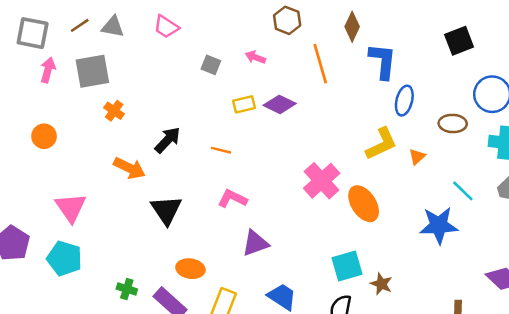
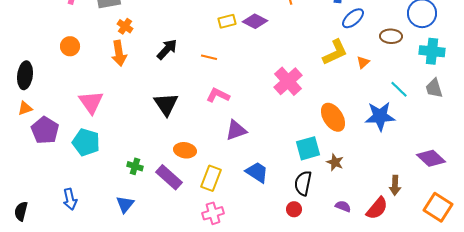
blue ellipse: (404, 101) -> (353, 18), turned 35
orange arrow: (129, 168) -> (119, 53), moved, turned 55
orange ellipse: (364, 204) -> (333, 117), moved

